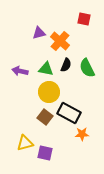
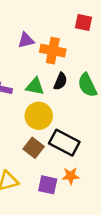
orange cross: (60, 41) -> (53, 51), turned -30
orange star: (82, 134) -> (71, 176), moved
purple square: (45, 153) -> (48, 185), moved

